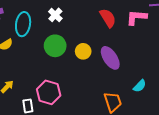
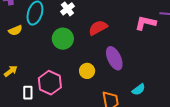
red semicircle: (108, 18) -> (98, 28), moved, turned -96
yellow circle: (83, 51) -> (87, 71), moved

